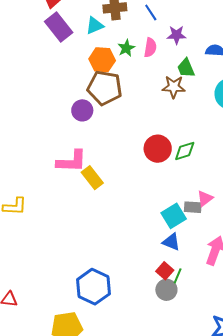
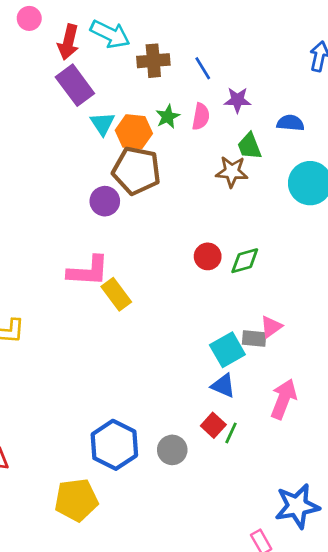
cyan triangle: (95, 26) -> (102, 124), moved, turned -42
red circle: (158, 149) -> (208, 256), size x0.7
gray circle: (166, 290) -> (172, 450), moved

